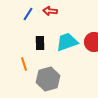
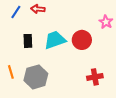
orange line: (24, 64) -> (11, 72), moved

